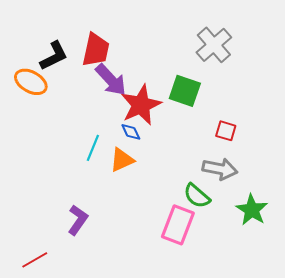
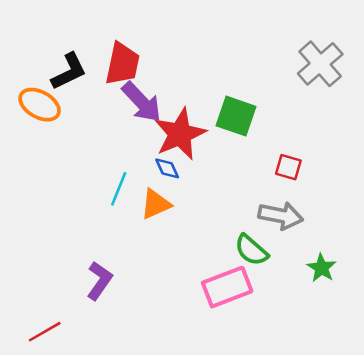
gray cross: (214, 45) -> (320, 64), moved
green star: (252, 210) -> (321, 268), size x0.7
pink rectangle: (178, 225) -> (227, 287), turned 48

